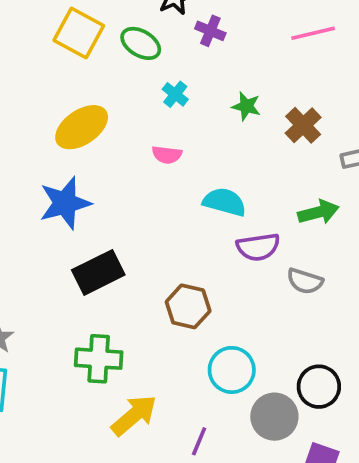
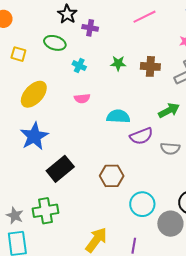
yellow square: (79, 33) -> (18, 54), moved, size x0.6
brown cross: (303, 125) -> (150, 66), turned -30
green cross: (99, 359) -> (46, 211), moved

